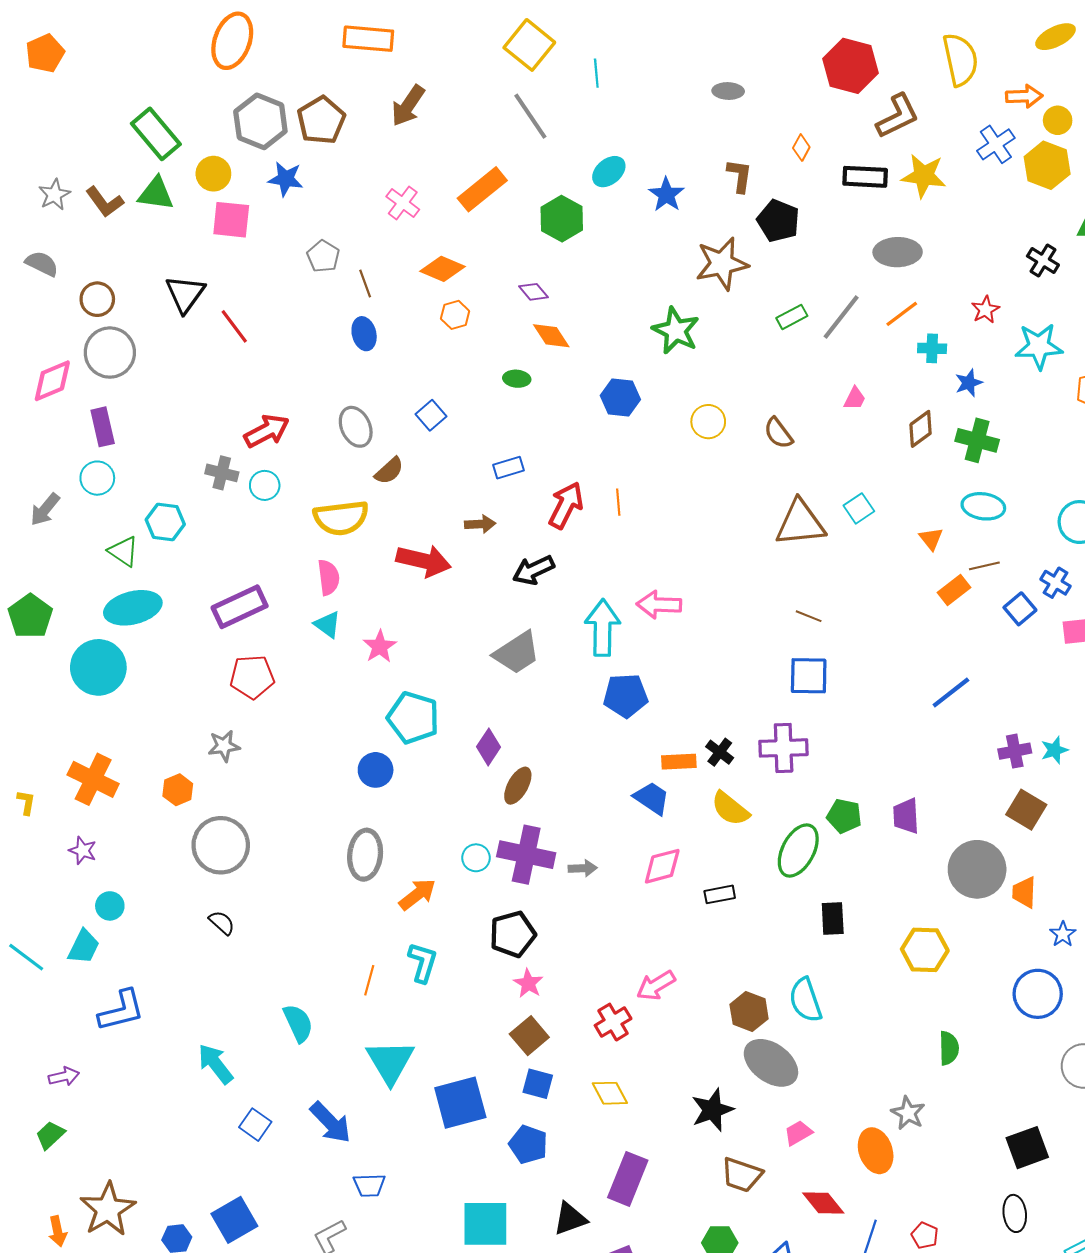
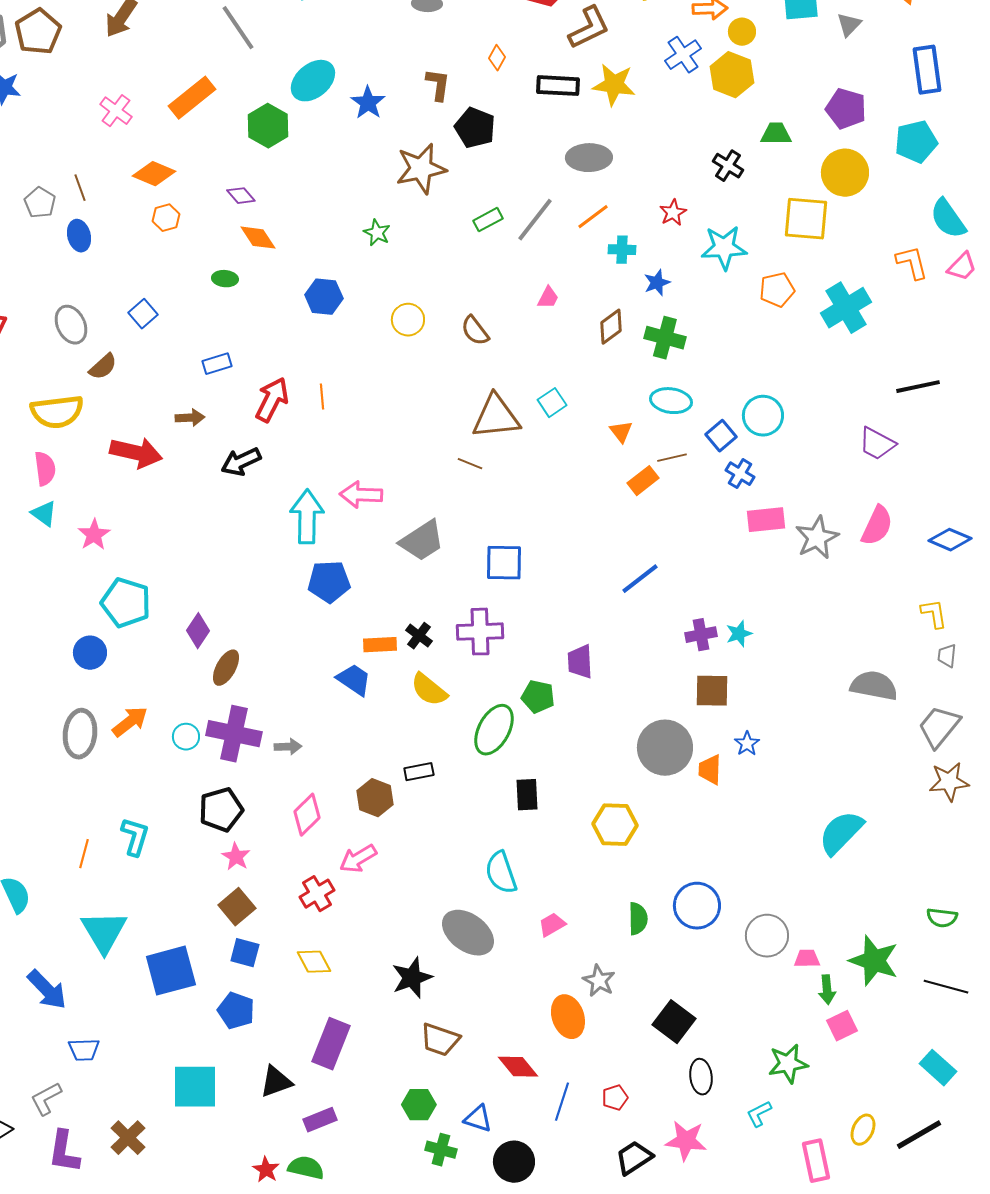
cyan ellipse: (609, 172) -> (313, 81), size x1.4
gray pentagon: (323, 256) -> (40, 203), moved
green star: (676, 331) -> (377, 233), size x0.6
blue square: (1020, 609) -> (721, 436), moved
brown line: (809, 616) -> (470, 464), moved
gray trapezoid: (517, 653) -> (422, 541), moved
brown square: (1026, 810) -> (712, 691), turned -30
purple trapezoid: (906, 816) -> (580, 662), moved
pink diamond: (662, 866) -> (307, 815), moved, turned -30
orange arrow: (417, 894) -> (130, 722), moved
blue star: (1063, 934) -> (747, 744), moved
blue circle: (1038, 994) -> (697, 906), moved
brown hexagon: (749, 1012) -> (375, 798), moved
pink trapezoid: (798, 1133) -> (552, 925), moved
black square: (1027, 1148) -> (674, 1022), moved, turned -33
red pentagon: (925, 1235) -> (615, 1098), turned 30

